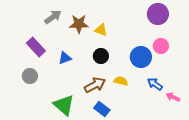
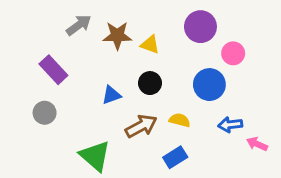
purple circle: (158, 14) -> (200, 27), moved
pink circle: (161, 46) -> (233, 53), moved
blue triangle: (65, 58) -> (111, 95), moved
blue arrow: (155, 84) -> (230, 125), turned -42
blue rectangle: (102, 109) -> (175, 157), moved, turned -70

